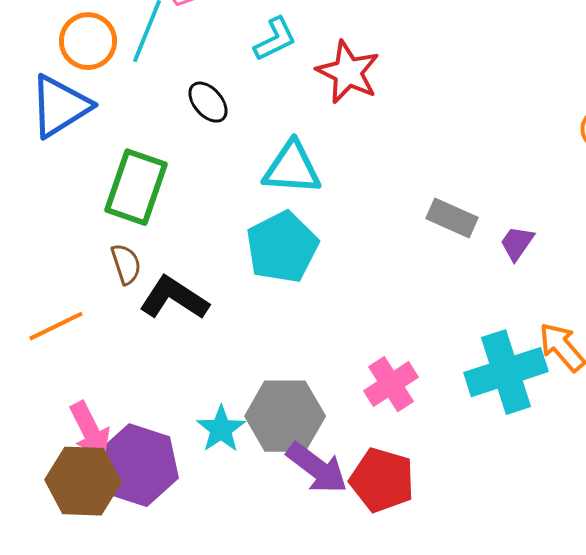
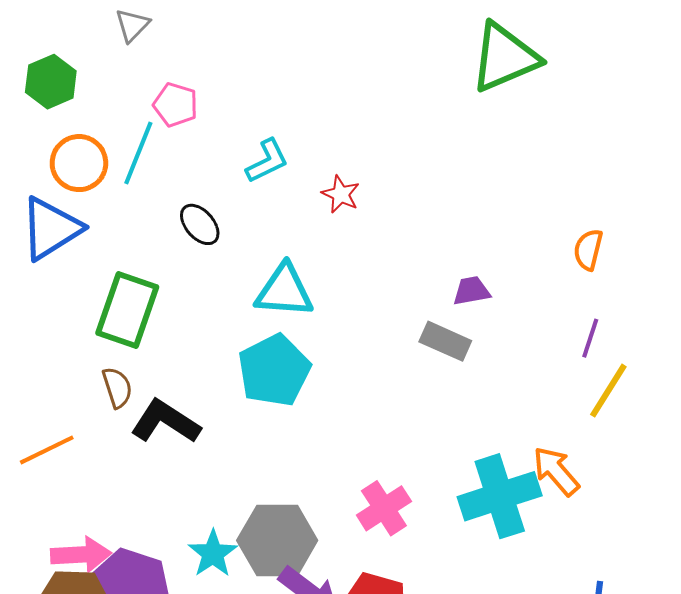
red star: (348, 72) -> (341, 194), size x0.6
purple trapezoid: (517, 243) -> (471, 291), moved, turned 45
pink arrow: (90, 430) -> (81, 555), turned -66

